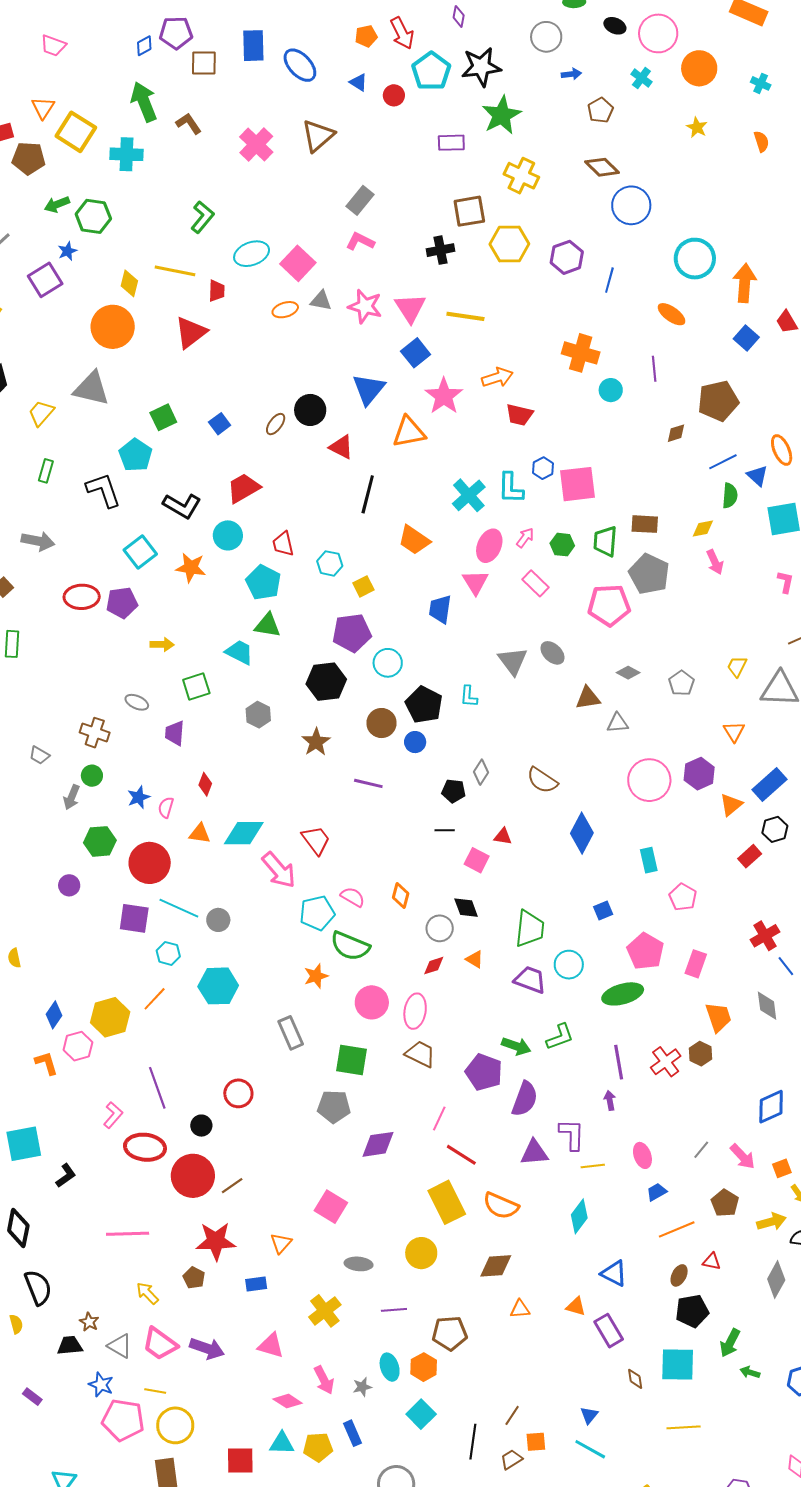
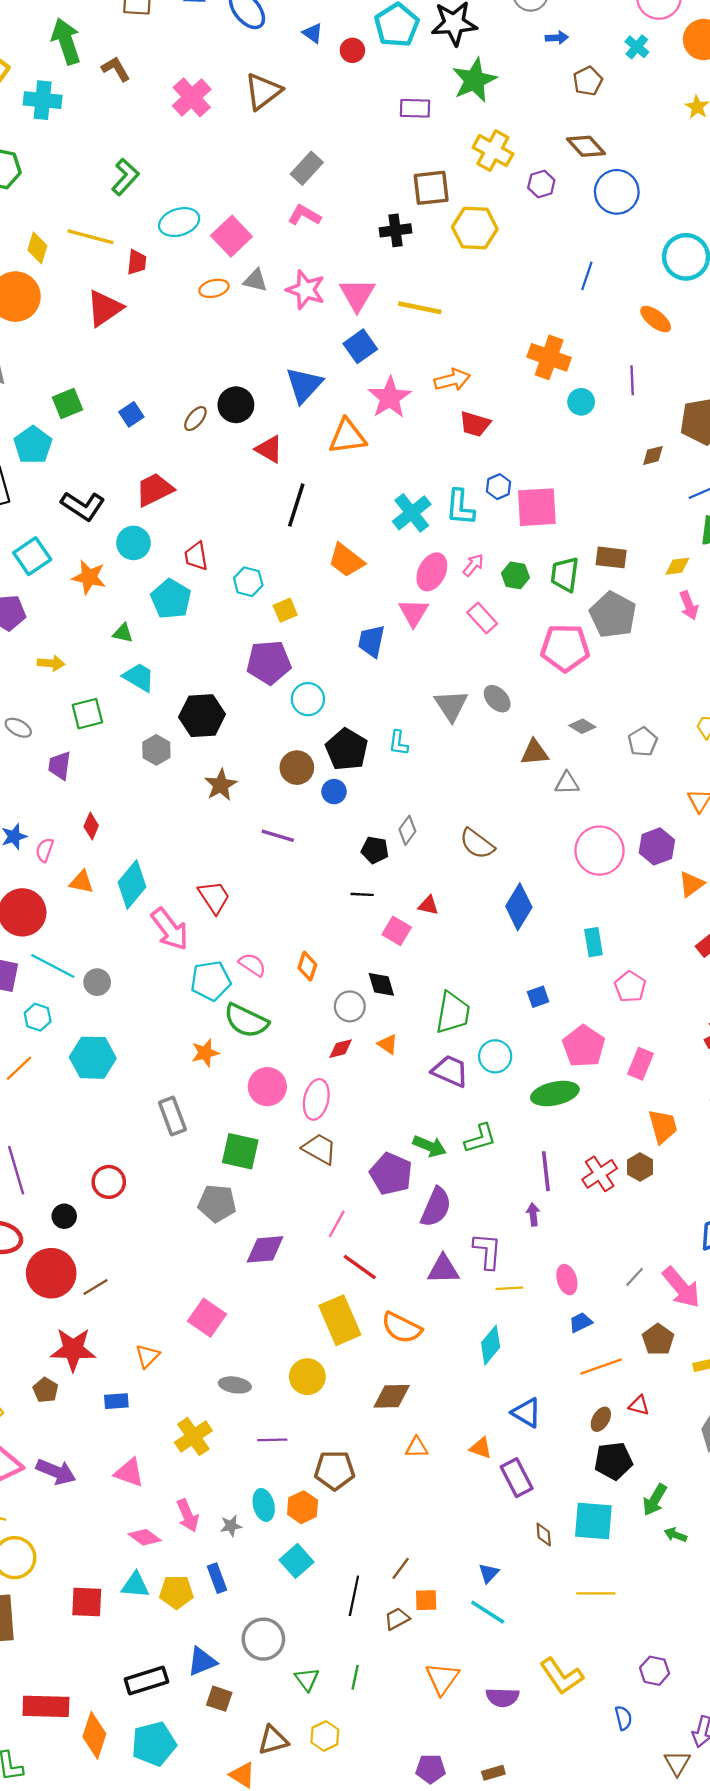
purple hexagon: (567, 257) -> (541, 184), moved, size x0.7
green triangle: (268, 625) -> (123, 633), moved, size x0.7
black hexagon: (326, 682) -> (202, 716), moved
cyan diamond: (244, 833) -> (132, 885), turned -54
pink arrow: (743, 1156) -> (681, 1287), size x1.4

